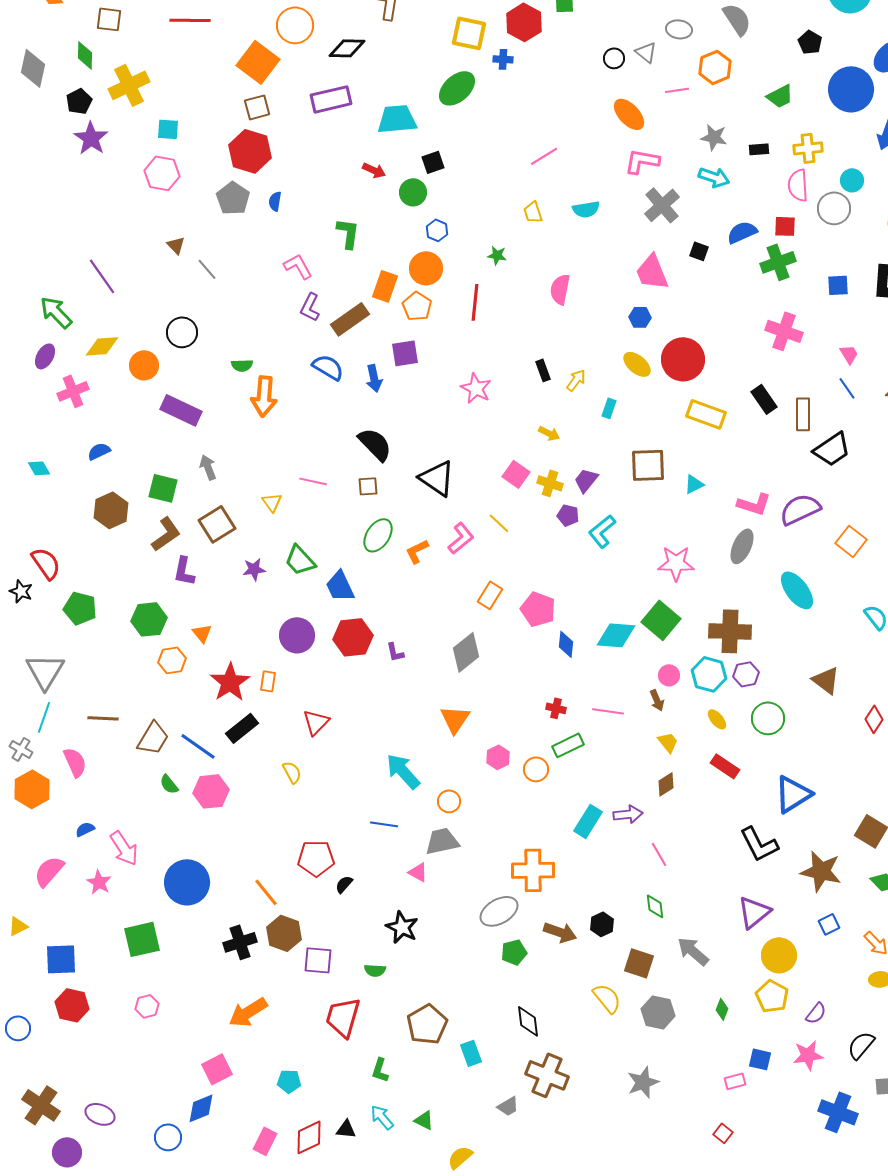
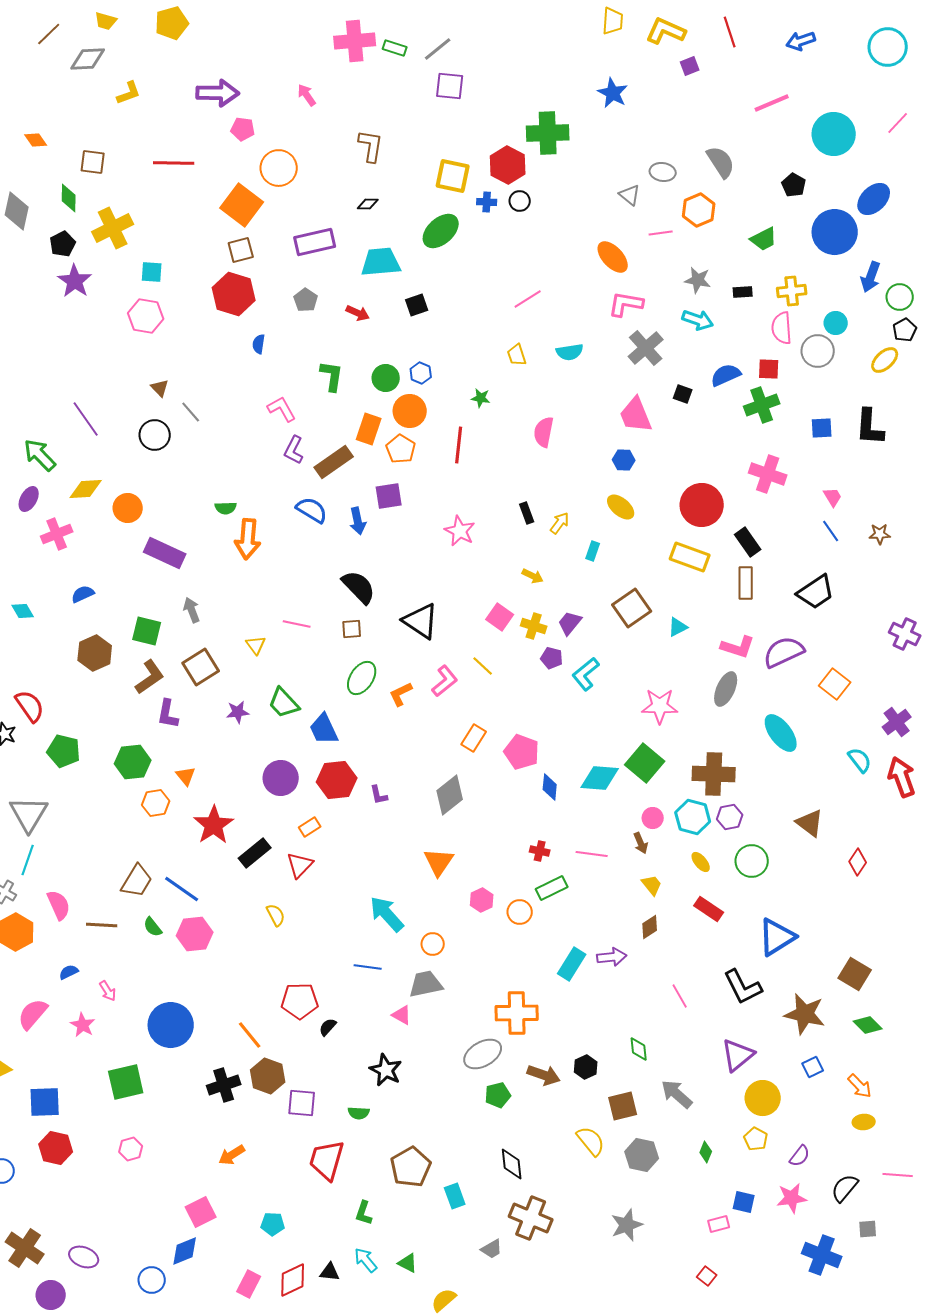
black diamond: (347, 48) -> (368, 204), moved, size x0.6
black circle: (614, 58) -> (520, 201), moved
green circle: (413, 192) -> (386, 378), moved
gray pentagon: (233, 198) -> (306, 300), moved, size x0.7
black circle: (182, 332) -> (155, 435), moved
red circle: (683, 359) -> (702, 505), moved
brown rectangle: (803, 414) -> (746, 583), moved
brown square: (648, 465) -> (632, 608), turned -33
orange rectangle: (268, 681) -> (310, 827), moved, turned 50
brown line: (103, 718) -> (102, 925), moved
black rectangle: (242, 728) -> (255, 853), moved
pink arrow: (124, 848) -> (108, 991), size x0.6
pink line: (659, 854) -> (680, 996), moved
brown square: (639, 963) -> (623, 1106), turned -32
yellow pentagon: (772, 996) -> (756, 1139), size x0.7
orange arrow: (248, 1012) -> (232, 1155), size x0.7

